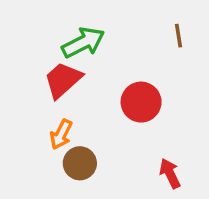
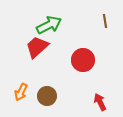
orange arrow: (61, 134) -> (21, 92), moved

